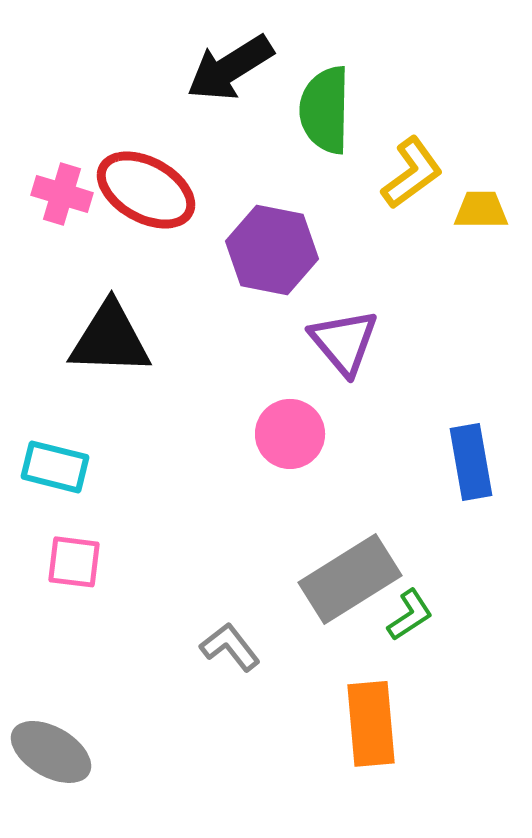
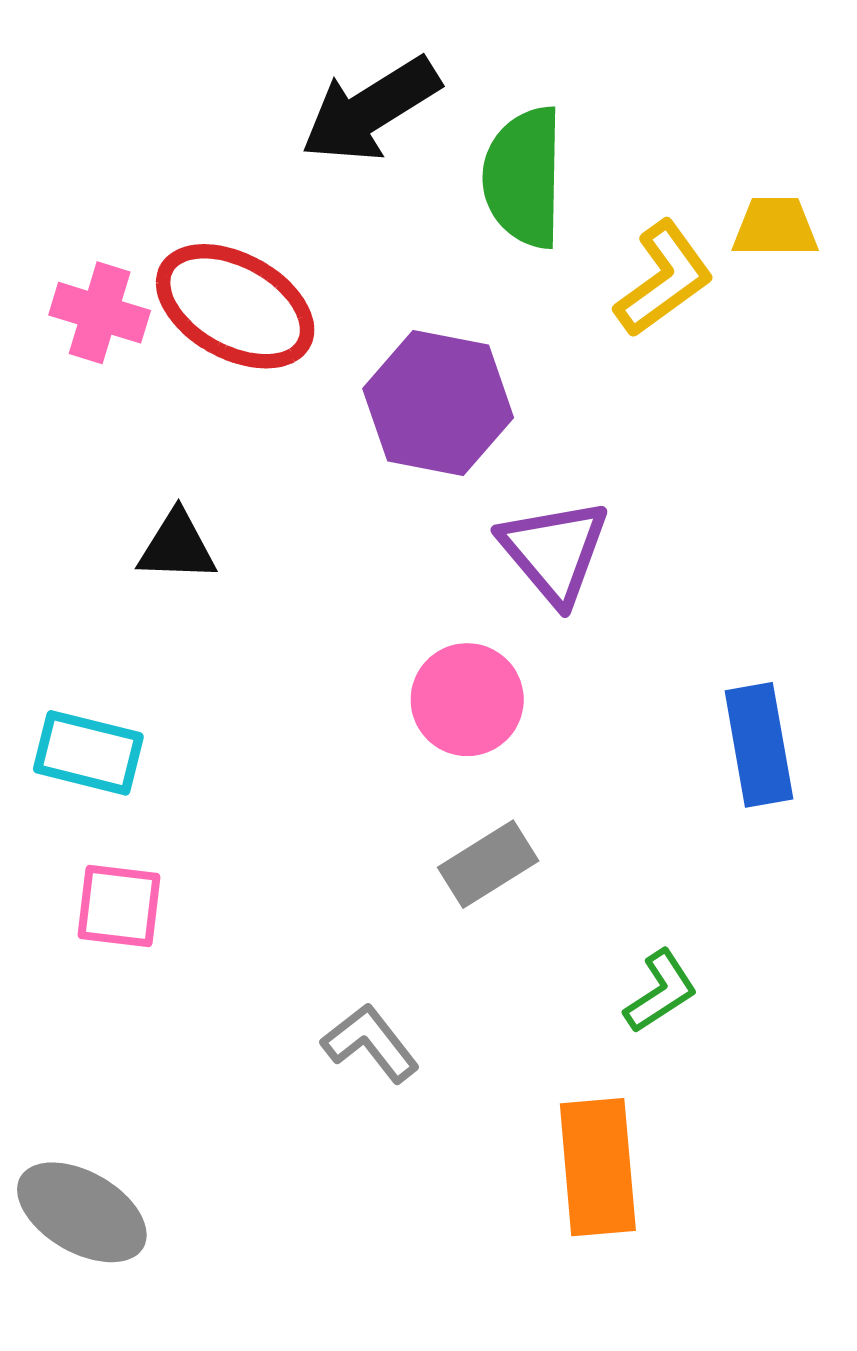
yellow trapezoid: (481, 210) -> (775, 227), moved
black triangle: (110, 339) -> (177, 546), size x0.6
gray rectangle: (350, 579) -> (488, 864), moved, size x0.6

